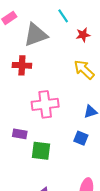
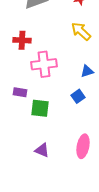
red cross: (22, 65) -> (22, 40), moved
blue square: (81, 138) -> (78, 96), turned 32

